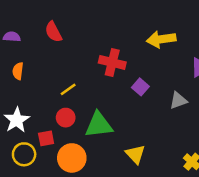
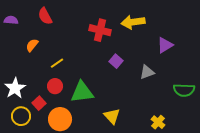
red cross: (112, 62) -> (100, 30), moved
orange semicircle: (18, 71) -> (32, 45), moved, turned 32
red square: (46, 138) -> (39, 103), turned -32

